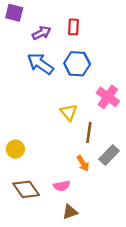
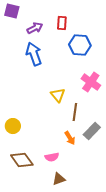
blue arrow: (40, 64) -> (34, 54), turned 35
blue hexagon: (77, 64) -> (80, 45), moved

